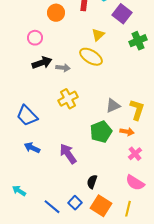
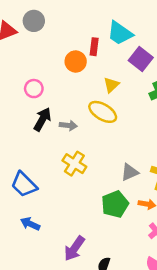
orange circle: (56, 13) -> (76, 61), moved
black arrow: (42, 63) -> (42, 119), turned -42
yellow cross: (68, 99) -> (74, 164), turned -30
purple arrow: (68, 154) -> (74, 248), moved, turned -110

